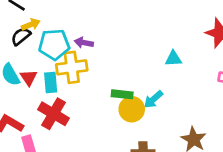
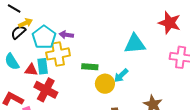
cyan pentagon: (54, 44) -> (44, 37), turned -30
cyan triangle: (173, 59) -> (135, 44), size x1.6
red triangle: (29, 78) -> (31, 70), moved, turned -48
green rectangle: (122, 94) -> (90, 67), moved

